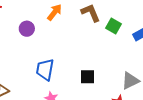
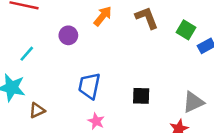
green square: (113, 26) -> (186, 30), moved

